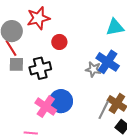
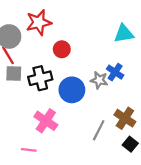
blue cross: (108, 62) -> (115, 72), size x0.7
blue circle: (61, 101) -> (72, 90), moved
gray line: (104, 110) -> (99, 130), moved

